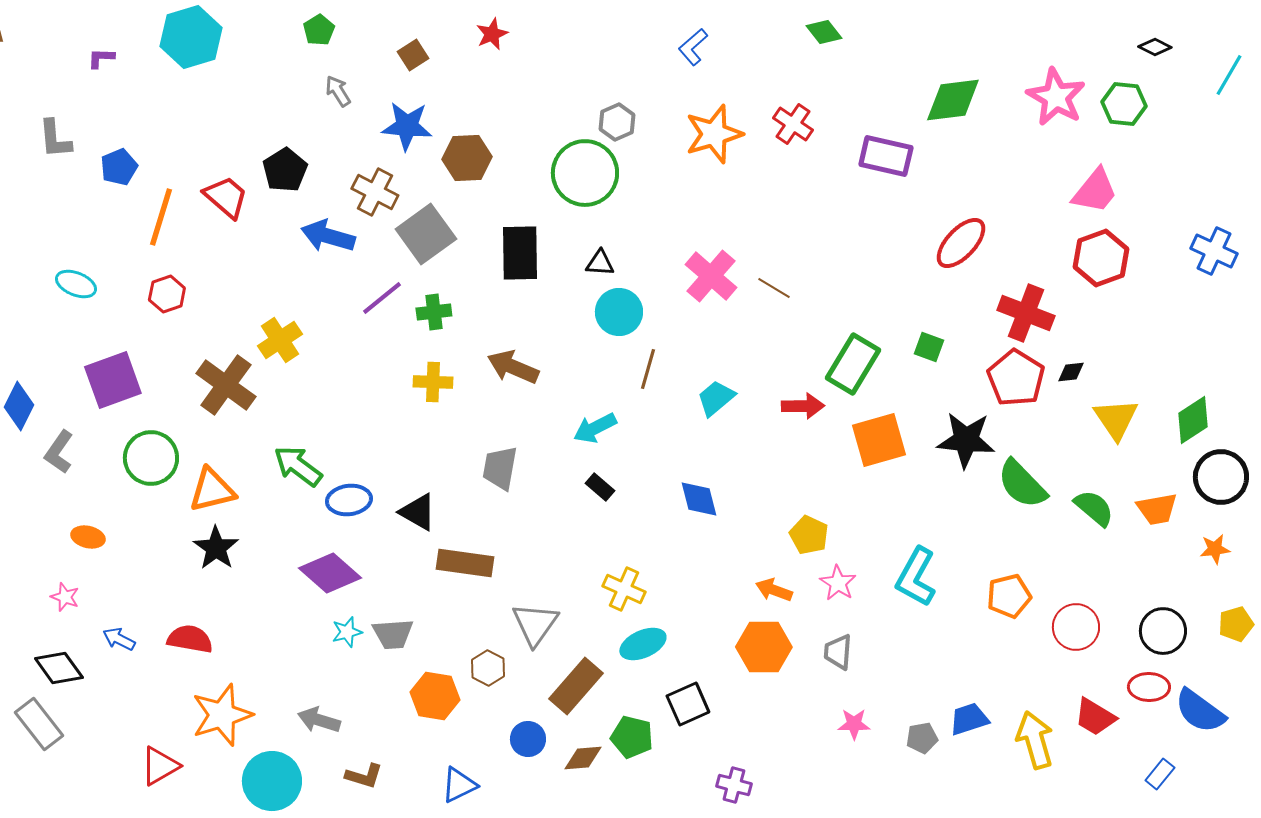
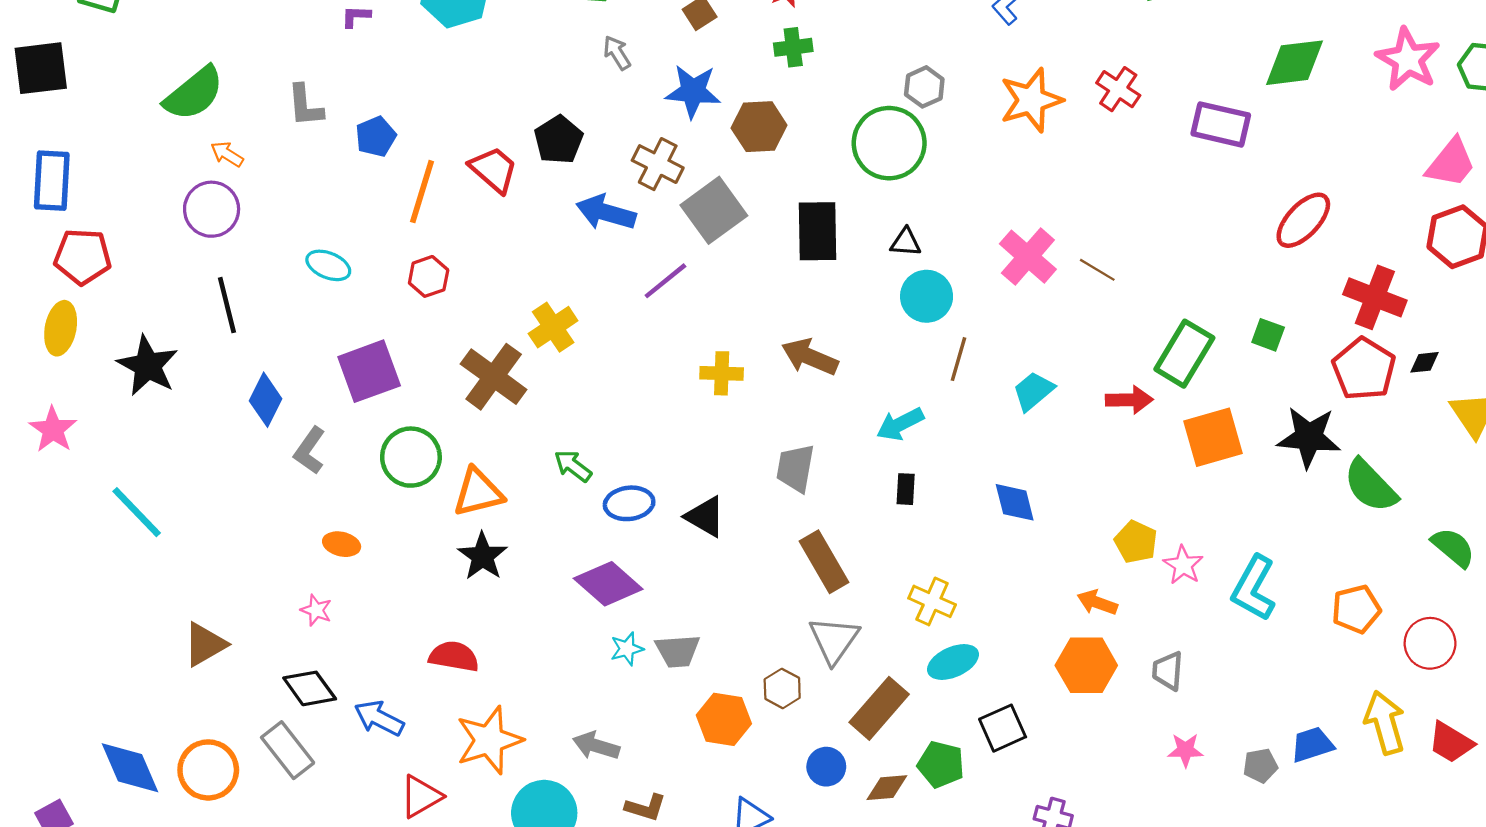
green cross: (434, 312) -> (793, 47), moved
green arrow: (298, 466) -> (573, 466), size x0.7
black rectangle: (600, 487) -> (906, 489), turned 52
green semicircle: (1094, 508) -> (1453, 547), moved
brown rectangle: (465, 563) -> (824, 562), moved, turned 52
pink star: (838, 583) -> (1183, 565), moved
blue arrow: (119, 639) -> (379, 718), moved, size x1.4
yellow arrow: (1035, 740) -> (1385, 723), moved

